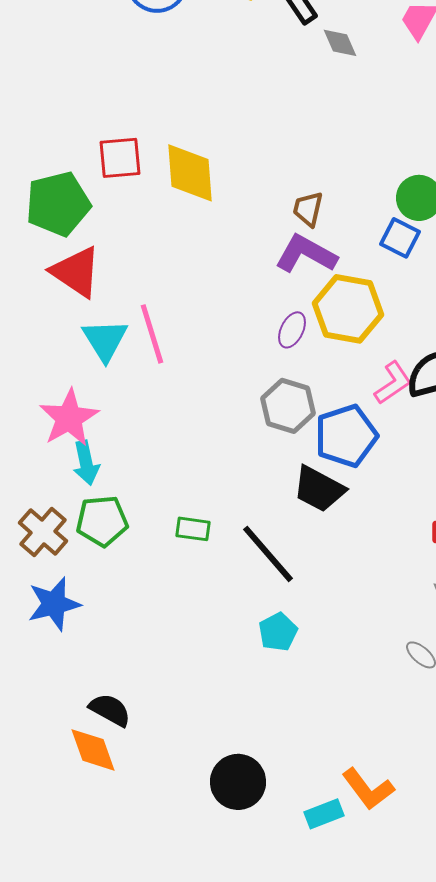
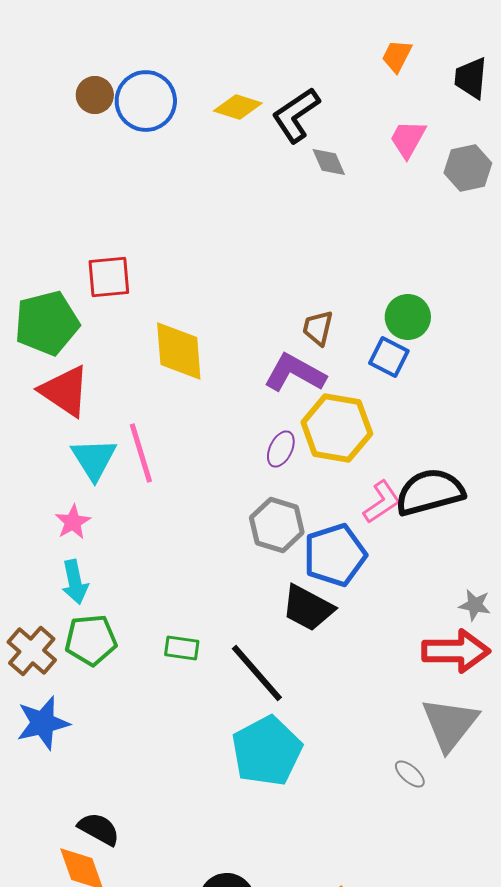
yellow diamond: (190, 173) -> (179, 351), moved
brown trapezoid: (308, 209) -> (318, 328), moved
pink star: (69, 418) -> (73, 522), moved, size x0.6
cyan pentagon: (278, 632) -> (267, 751), size x1.8

